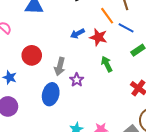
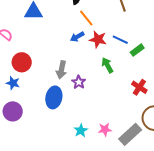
orange line: (107, 16) -> (86, 18), moved
blue line: (126, 28) -> (120, 40), moved
red circle: (32, 55) -> (22, 62), moved

